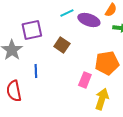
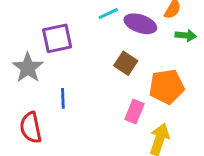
brown square: (62, 45) -> (126, 63), moved

